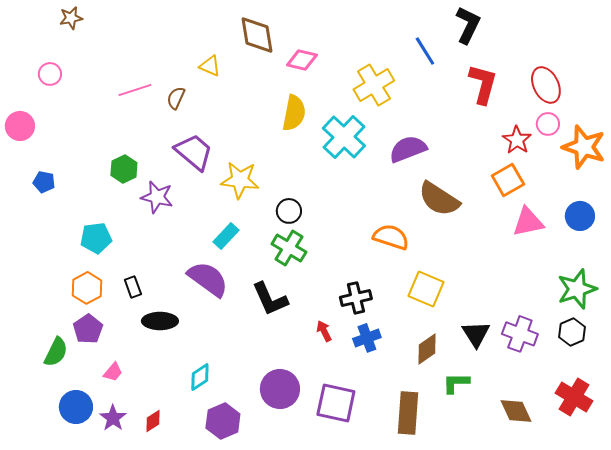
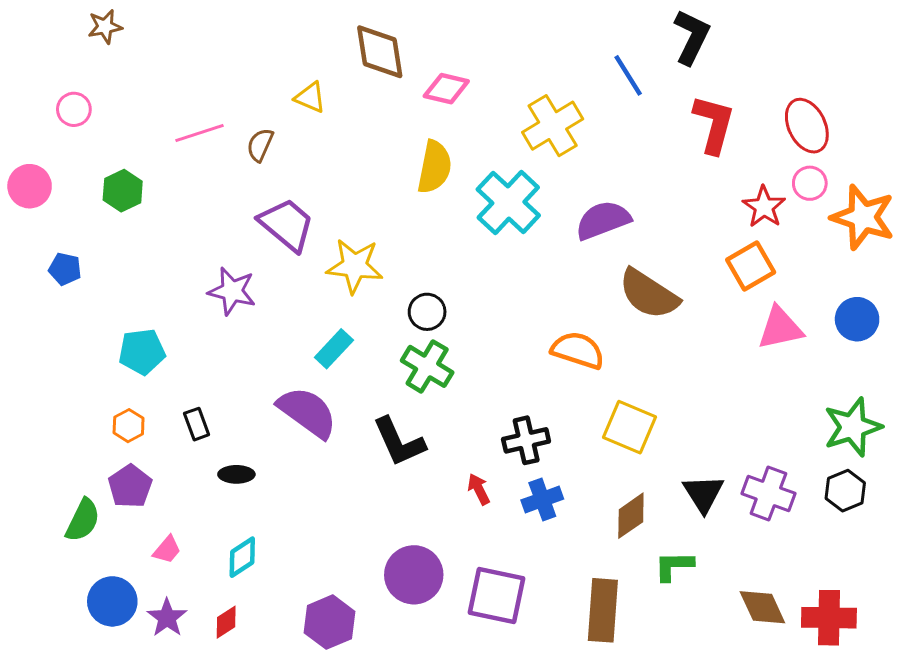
green hexagon: (124, 169) -> (123, 191), moved
orange hexagon: (87, 288) -> (129, 426), size x0.7
black ellipse: (160, 321) -> (236, 474), size x0.7
cyan diamond: (200, 377) -> (242, 557), moved
red cross: (574, 397) -> (829, 618), moved, turned -30

